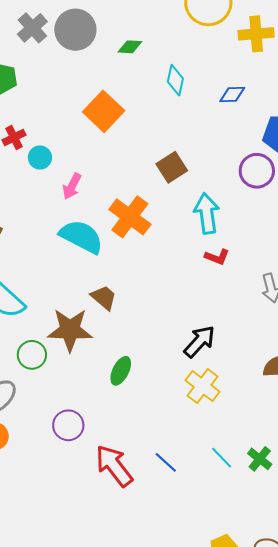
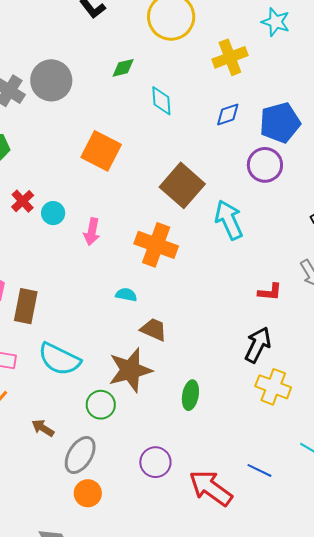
yellow cross: (256, 34) -> (230, 57), moved
green diamond: (130, 47) -> (123, 68), moved
blue diamond: (232, 95) -> (228, 115), moved
brown square: (172, 167) -> (182, 185), size x1.4
cyan semicircle: (81, 237) -> (126, 295), moved, size x0.5
red L-shape: (217, 257) -> (270, 292), moved

